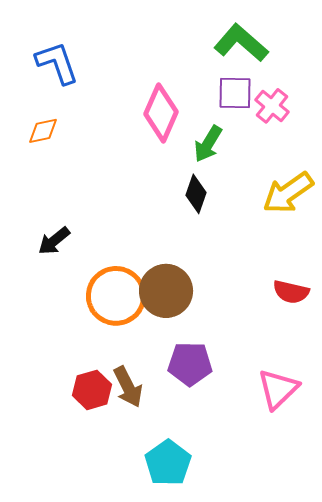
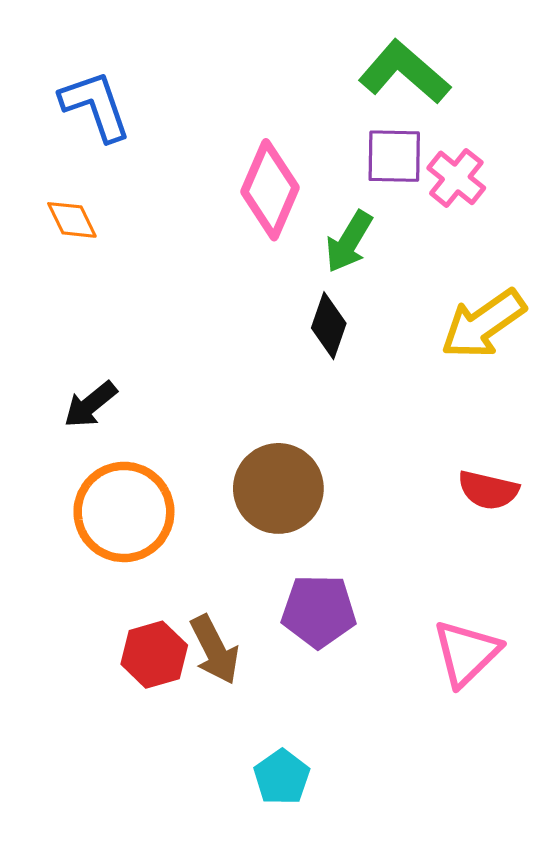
orange diamond: (43, 131) -> (72, 220), turned 76
orange circle: (116, 296) -> (124, 512), moved
cyan pentagon: (168, 463) -> (282, 777), size x0.7

